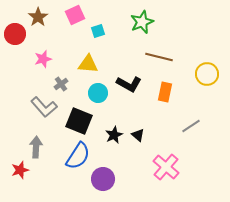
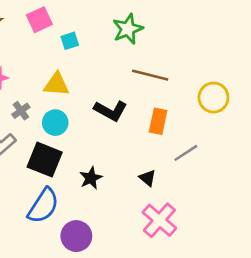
cyan circle: (98, 93) -> (55, 123), moved
gray line: (191, 126) -> (186, 153), moved
black triangle: (138, 135) -> (148, 178), moved

